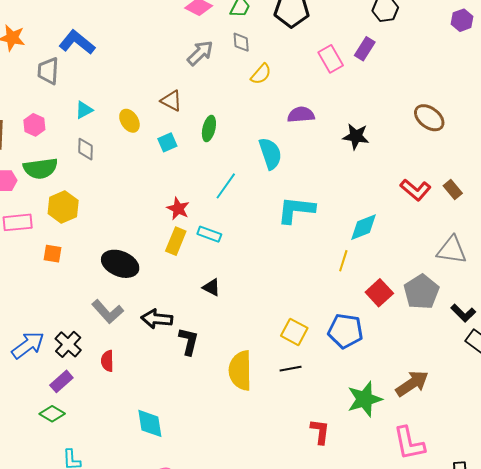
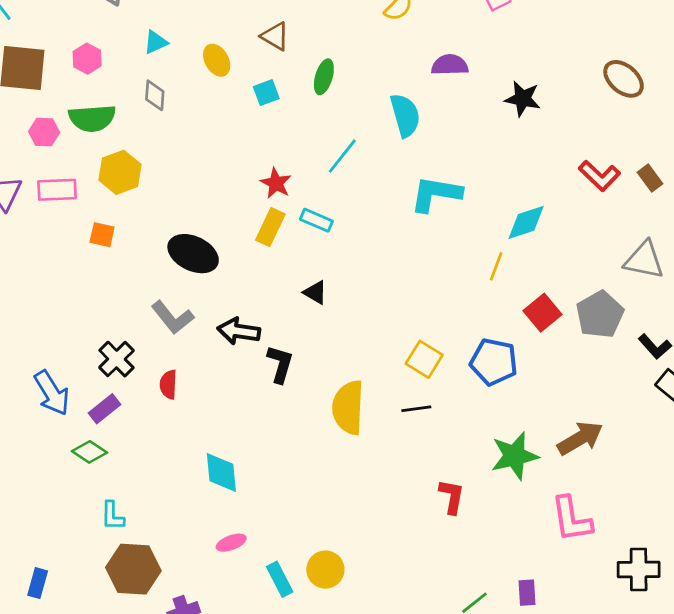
blue arrow: (28, 345) -> (52, 393), moved, turned 92

